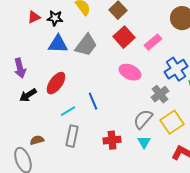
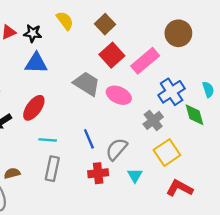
pink rectangle: (153, 42) -> (145, 61), size x1.4
gray trapezoid: (86, 45) -> (87, 84), moved, turned -95
blue line: (93, 101) -> (89, 139), moved
cyan line: (68, 111) -> (48, 140), turned 35
gray semicircle: (143, 119) -> (116, 149), moved

